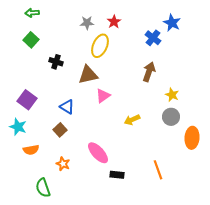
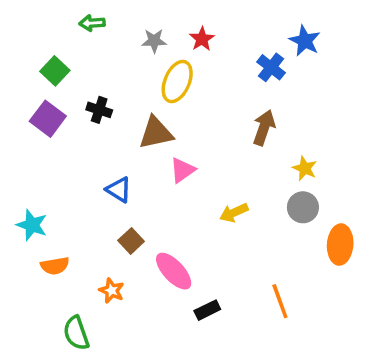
green arrow: (32, 13) -> (92, 23), moved
purple square: (27, 100) -> (48, 119), moved
brown square: (60, 130) -> (131, 241), moved
black rectangle: (117, 175) -> (207, 310), turned -32

